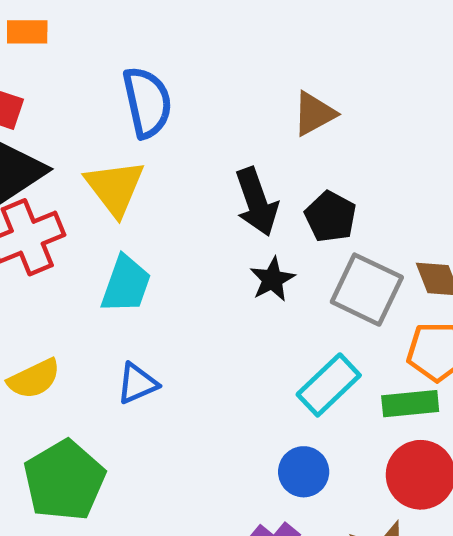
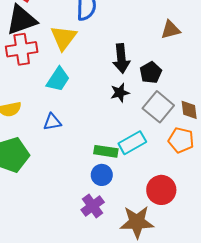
brown triangle: (314, 114) -> (171, 30), moved
green rectangle: (410, 404) -> (106, 151), moved
blue circle: (304, 472) -> (102, 175), moved

